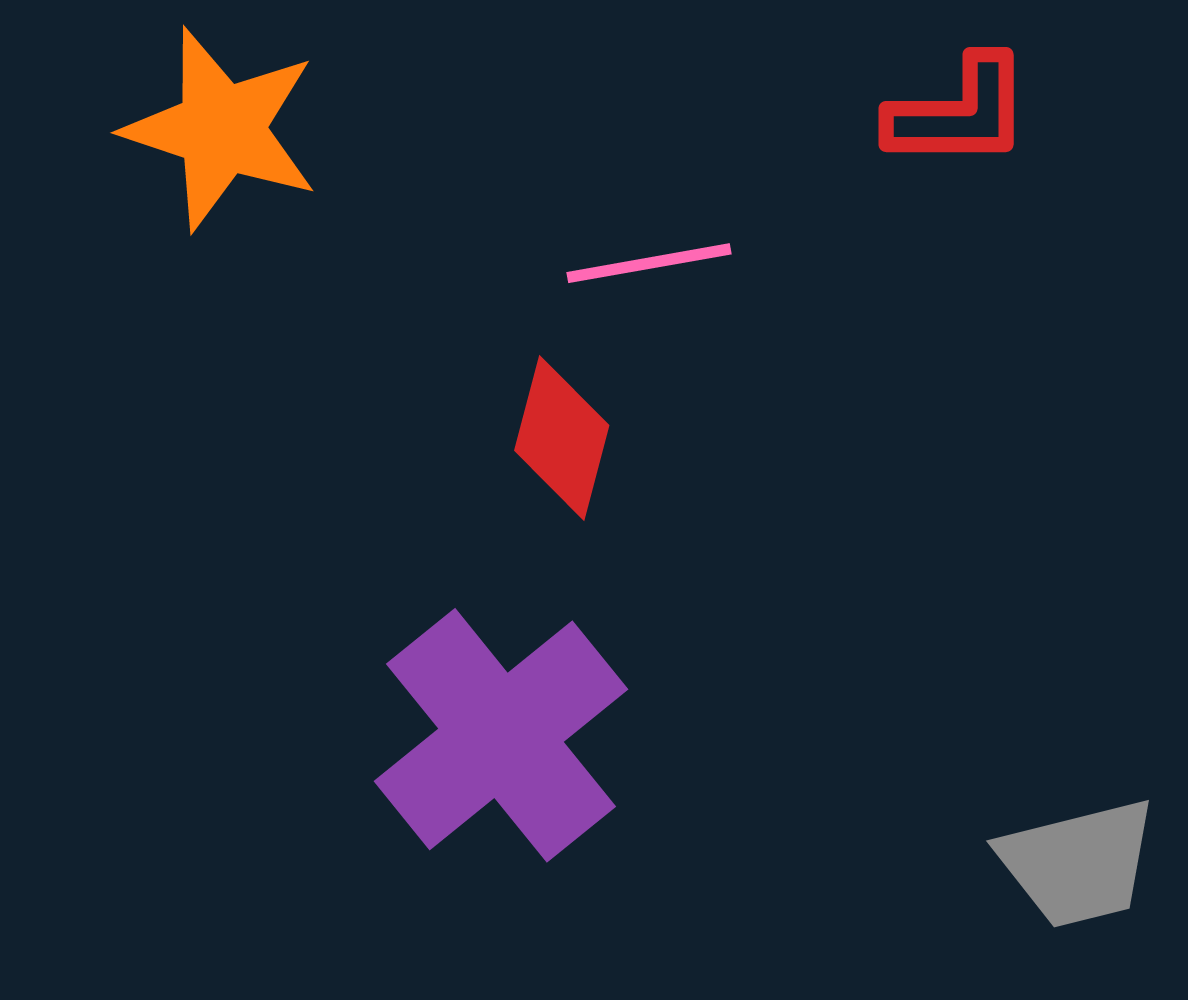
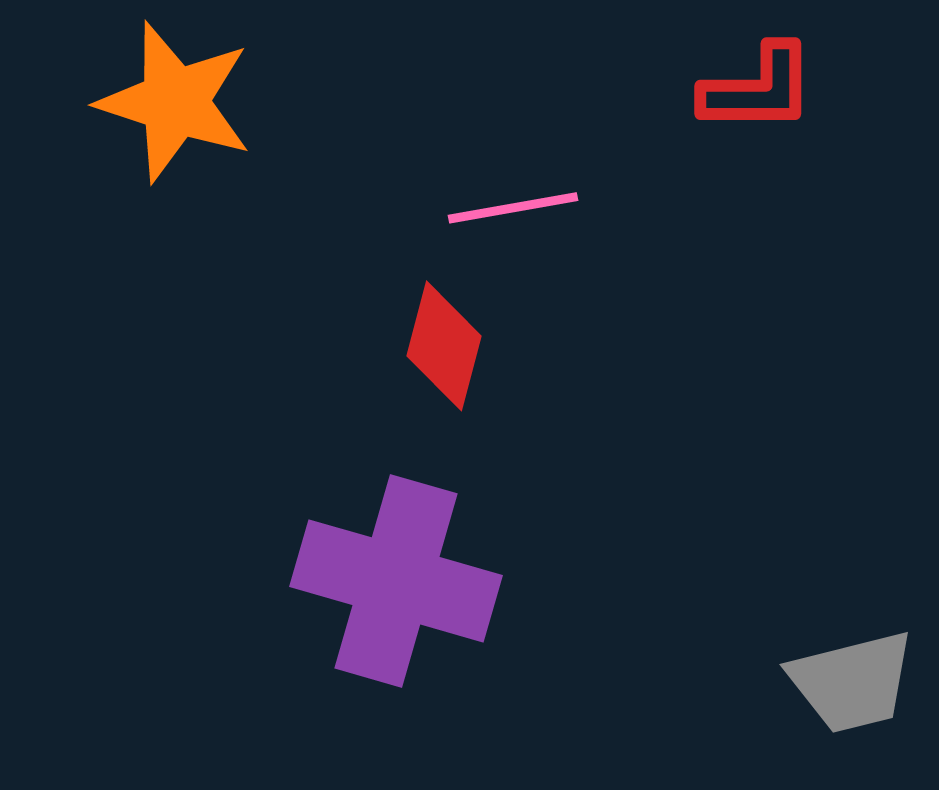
purple cross: (501, 735) -> (396, 581), turned -35

